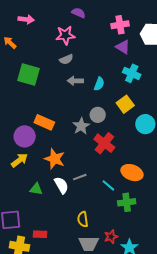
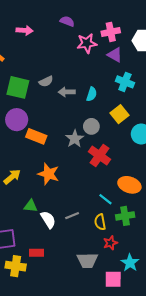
pink arrow: (26, 19) -> (25, 30), moved
pink star: (65, 35) -> (87, 43), moved
gray semicircle: (66, 59) -> (46, 81), moved
purple circle: (25, 136) -> (17, 120), moved
gray line: (80, 177) -> (72, 216), moved
white semicircle: (61, 185) -> (48, 220), moved
yellow semicircle: (83, 219) -> (100, 222), moved
red star: (111, 237) -> (110, 243), moved

